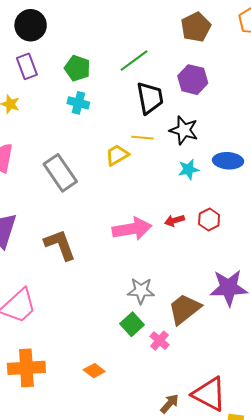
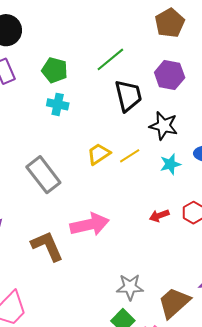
yellow line: (142, 138) -> (130, 156), moved, turned -35
pink arrow: (132, 229) -> (90, 225), moved

